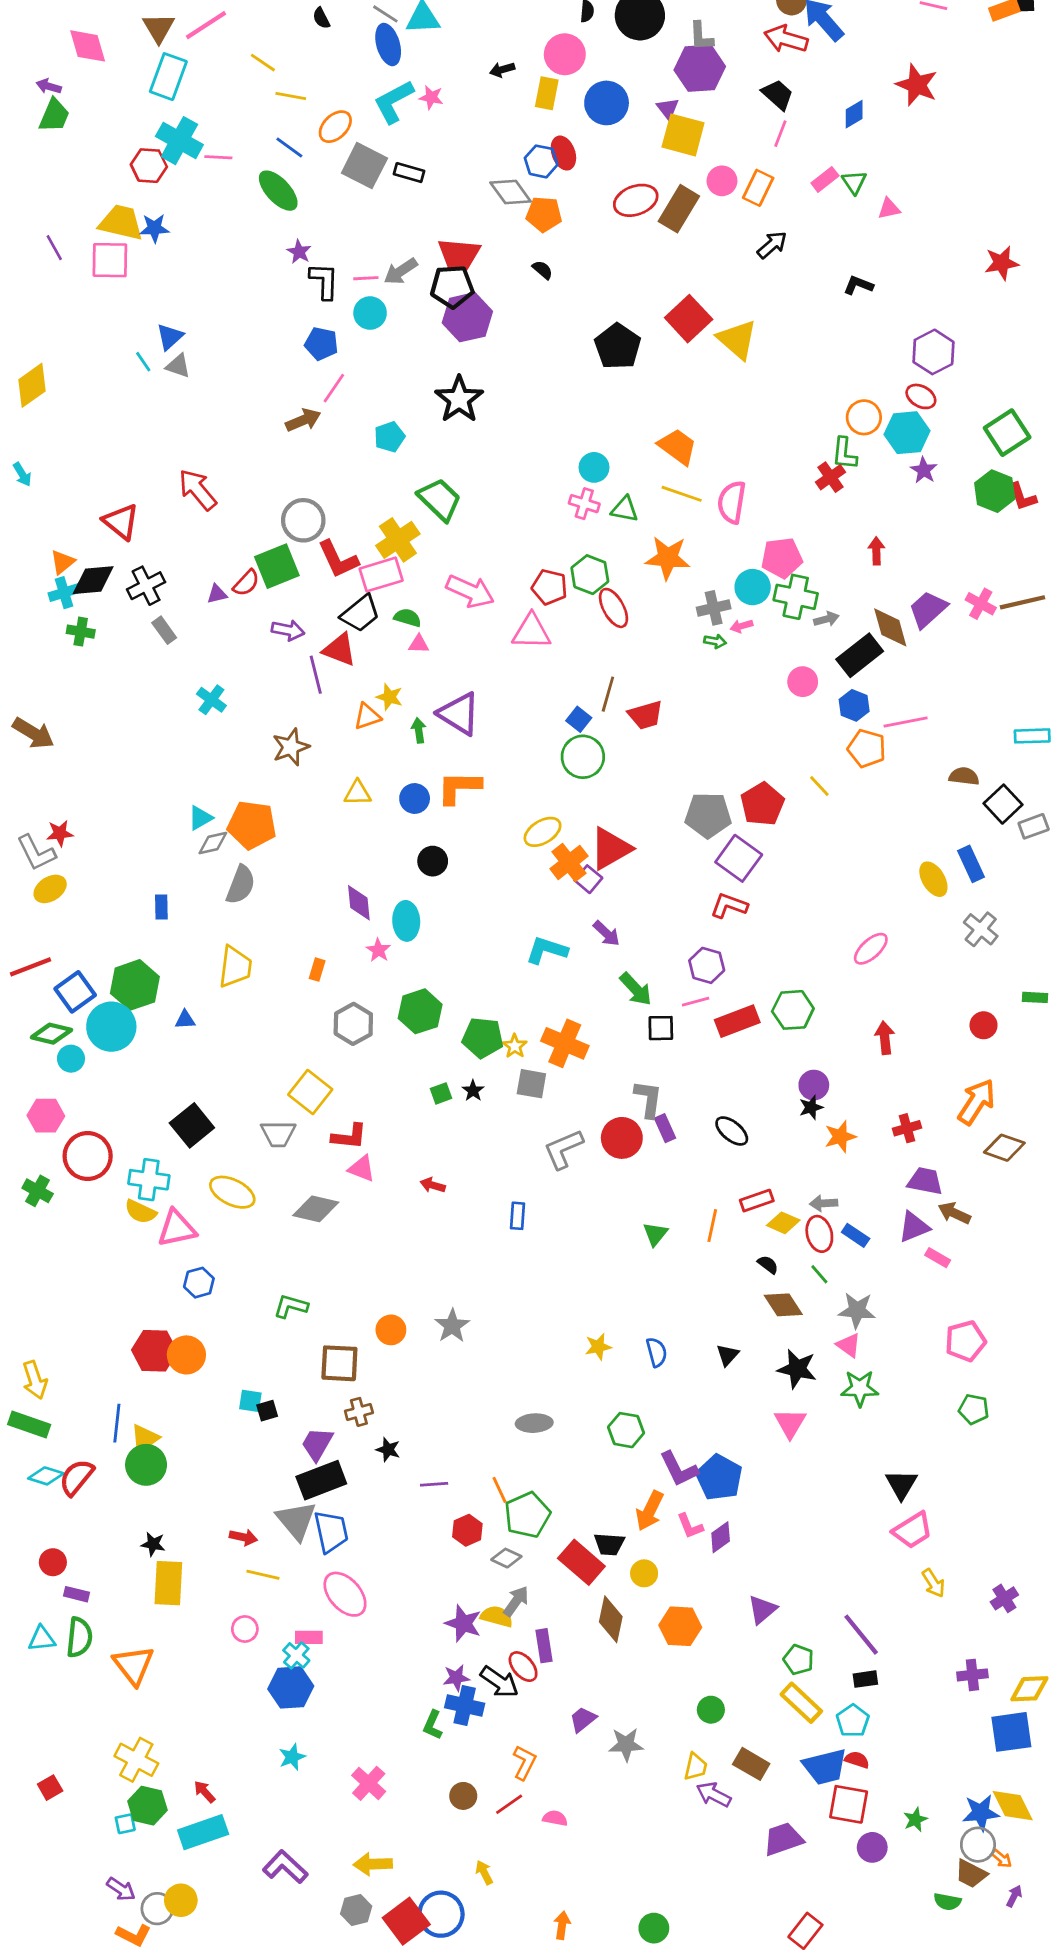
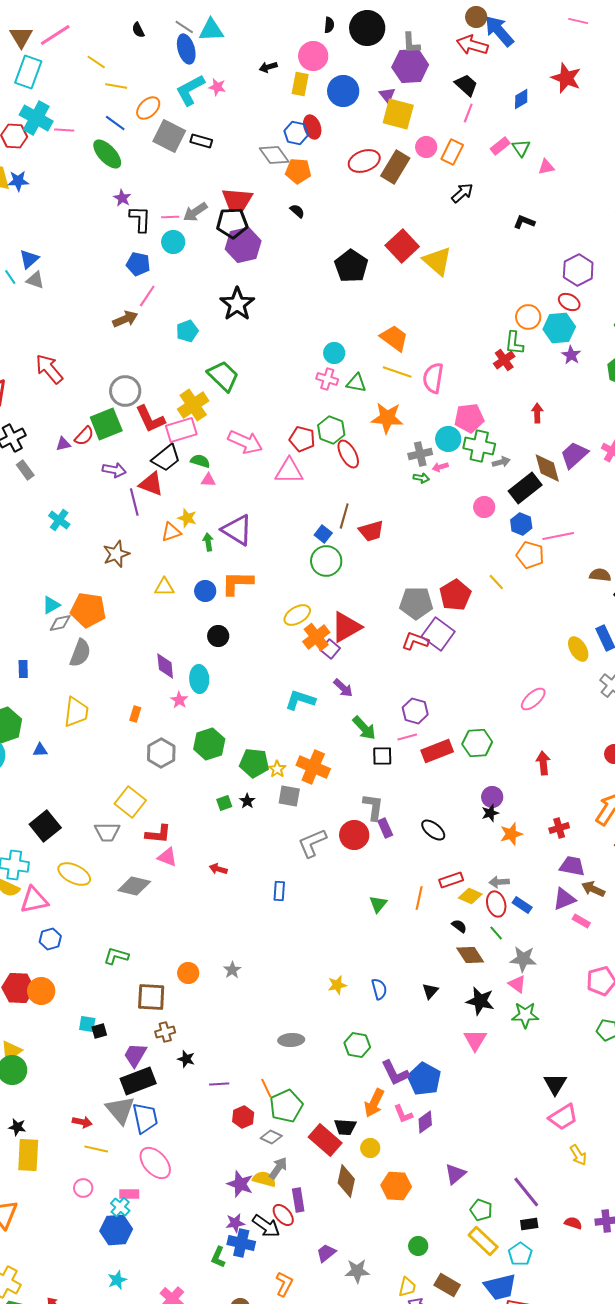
red L-shape: (729, 906) -> (415, 641), moved
gray star: (452, 1326) -> (232, 970), size x0.7
red semicircle: (857, 1760) -> (573, 1223), moved

